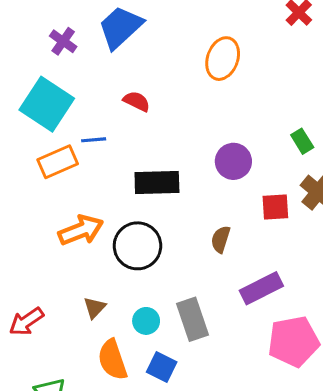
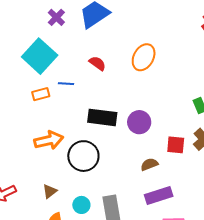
orange ellipse: (223, 59) -> (144, 57), moved
purple circle: (233, 161) -> (139, 122), moved
orange rectangle: (58, 162) -> (41, 94), size x0.7
brown semicircle: (221, 239) -> (149, 164), moved, turned 42

